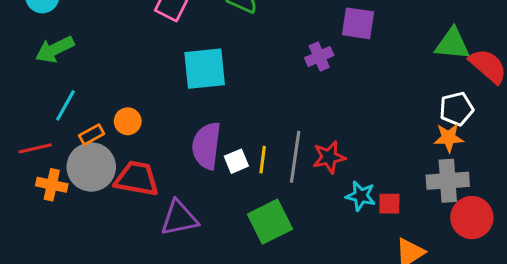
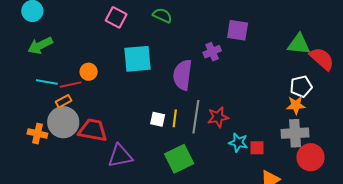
cyan line: (65, 105) -> (47, 82), turned 70
orange circle: (128, 121) -> (89, 72), moved
purple semicircle: (206, 146) -> (183, 75), moved
red line: (35, 148) -> (71, 85), moved
white square: (236, 161) -> (158, 119), turned 35

